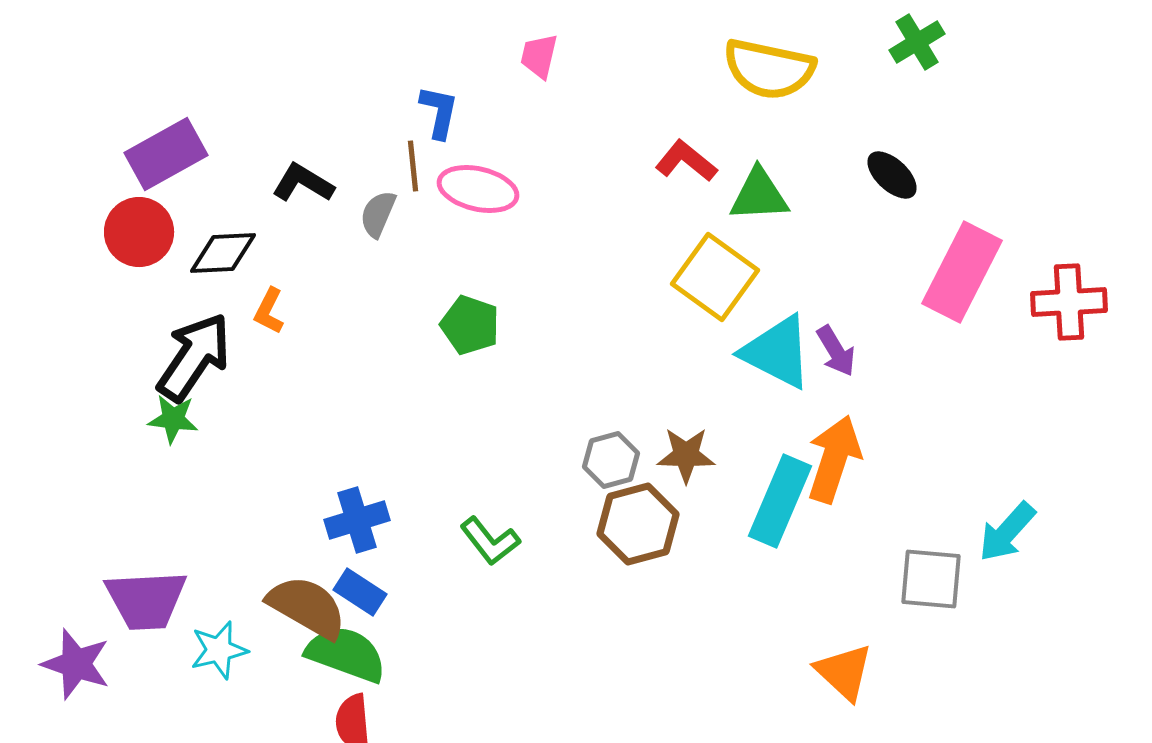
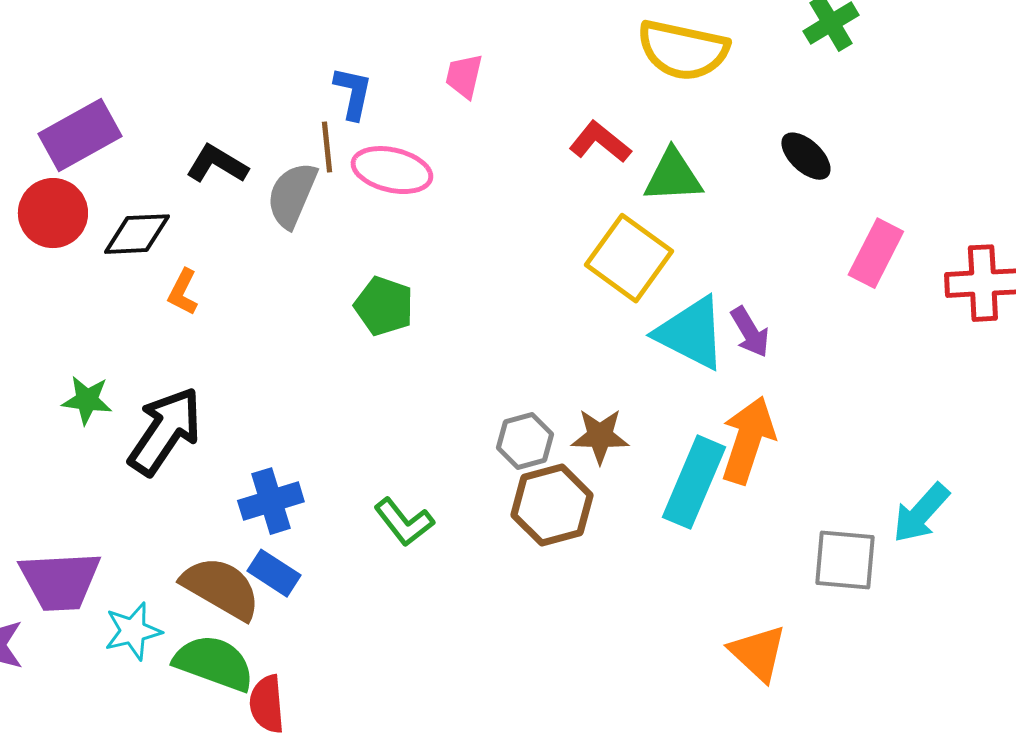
pink trapezoid: (539, 56) -> (464, 76), moved
gray semicircle: (378, 214) -> (292, 195), size x1.4
pink rectangle: (962, 272) -> (876, 253), size x0.7
black arrow: (194, 357) -> (165, 431), moved
green semicircle: (346, 654) -> (214, 663), moved

